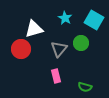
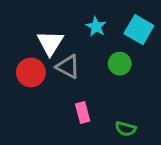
white triangle: (34, 29) -> (50, 43), turned -42
gray triangle: (59, 49) -> (68, 67), moved, turned -42

